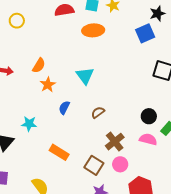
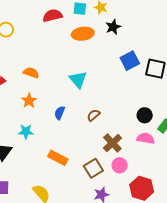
black star: (157, 14) -> (113, 27), moved
blue square: (145, 33) -> (130, 61), moved
orange semicircle: (39, 65) -> (31, 73), turned -98
orange star: (48, 85) -> (29, 101), moved
brown square: (94, 165) -> (93, 168), turned 30

